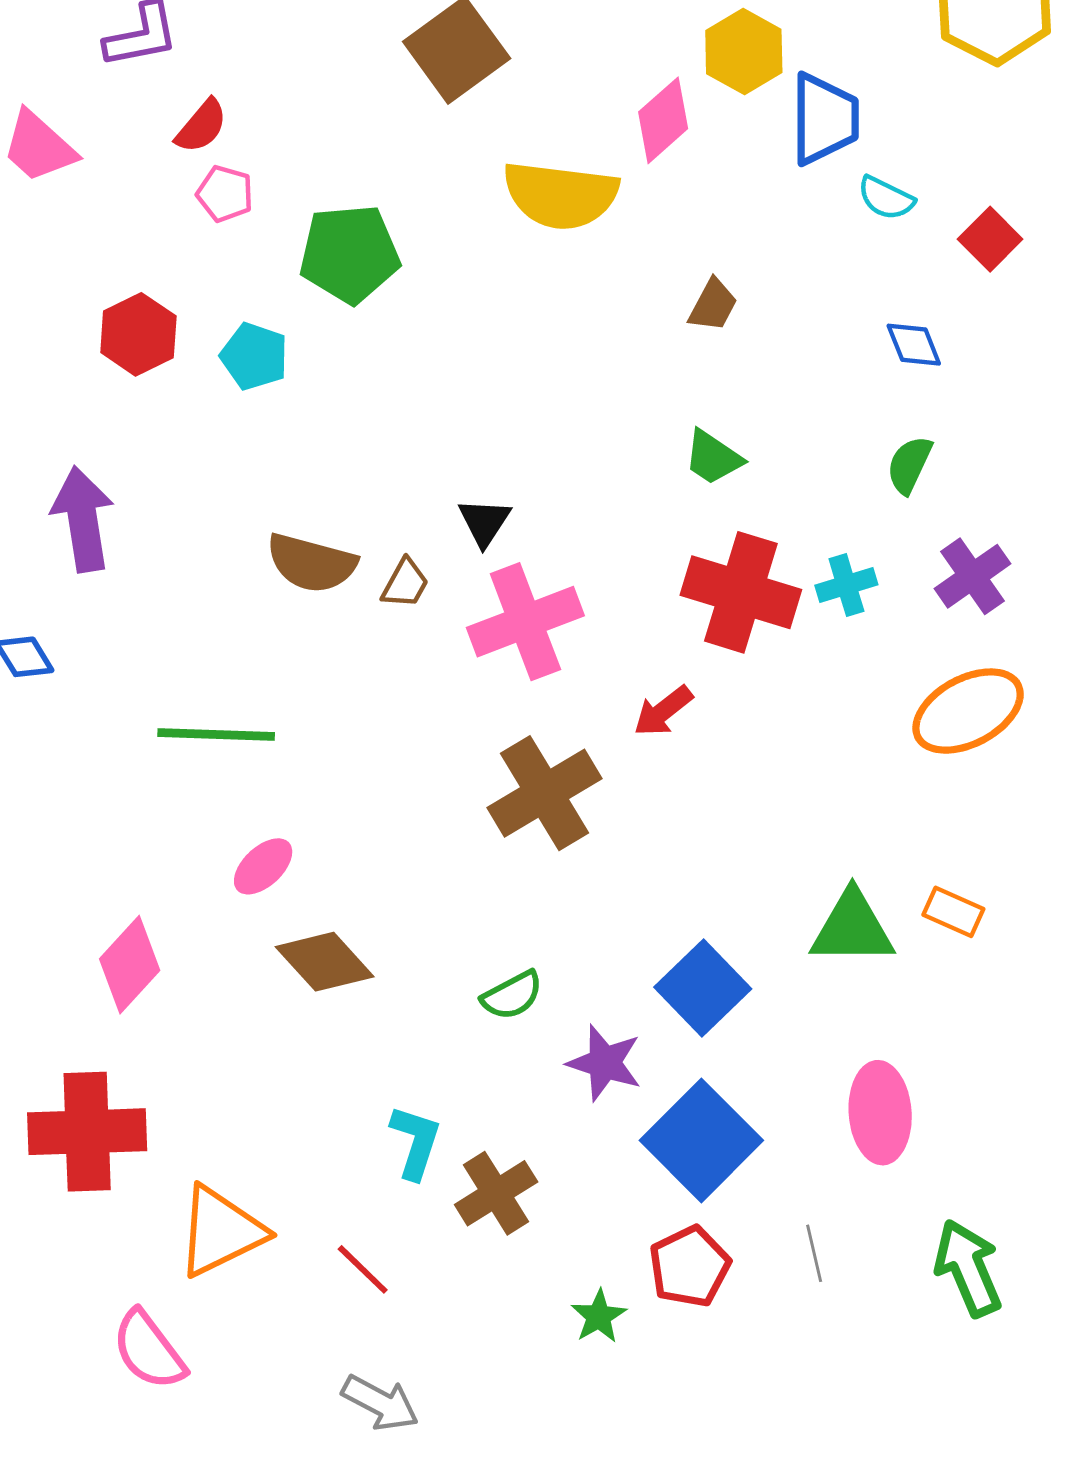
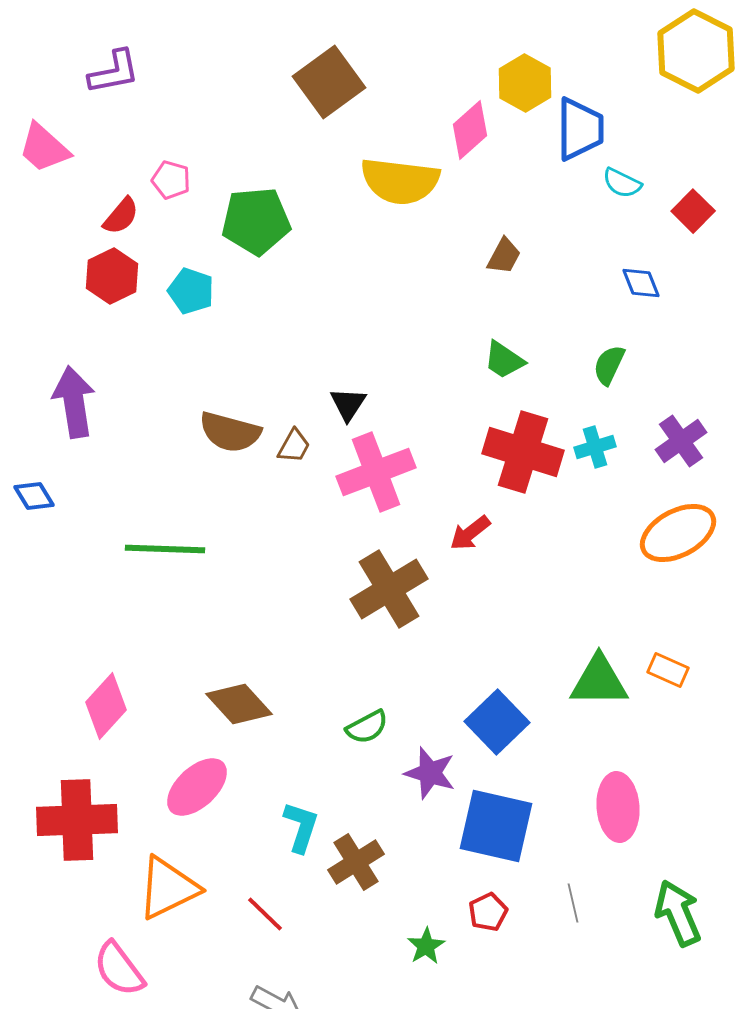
red semicircle: (201, 126) -> (121, 216), moved
green semicircle: (909, 465) -> (609, 365), moved
pink ellipse: (263, 866) -> (197, 787), moved, size x1.5
blue square: (701, 1140) -> (496, 826), turned -32
red pentagon: (690, 1267) -> (488, 912), size x0.7

